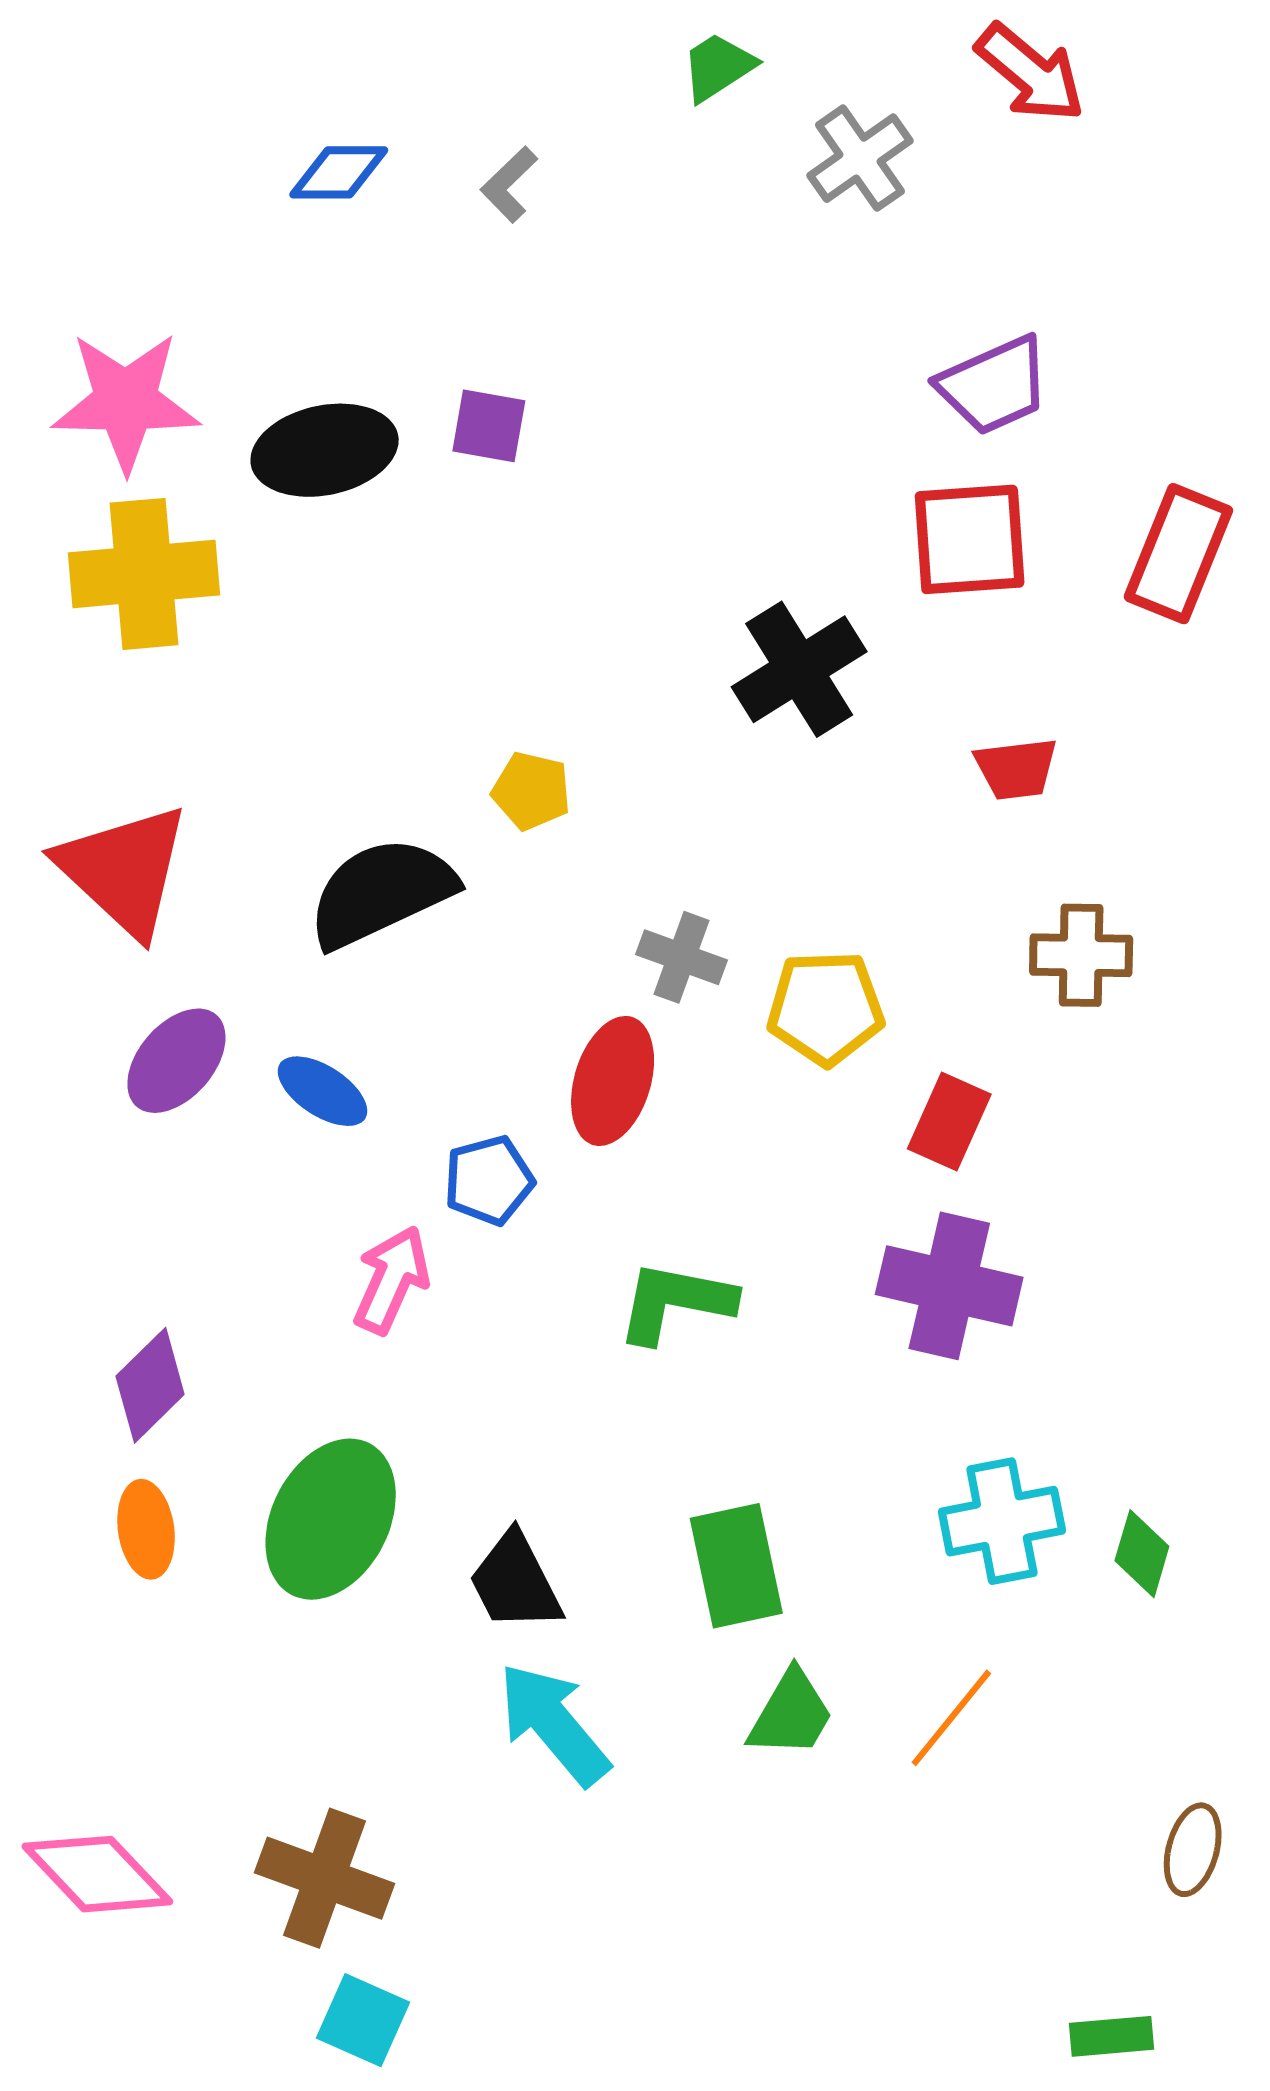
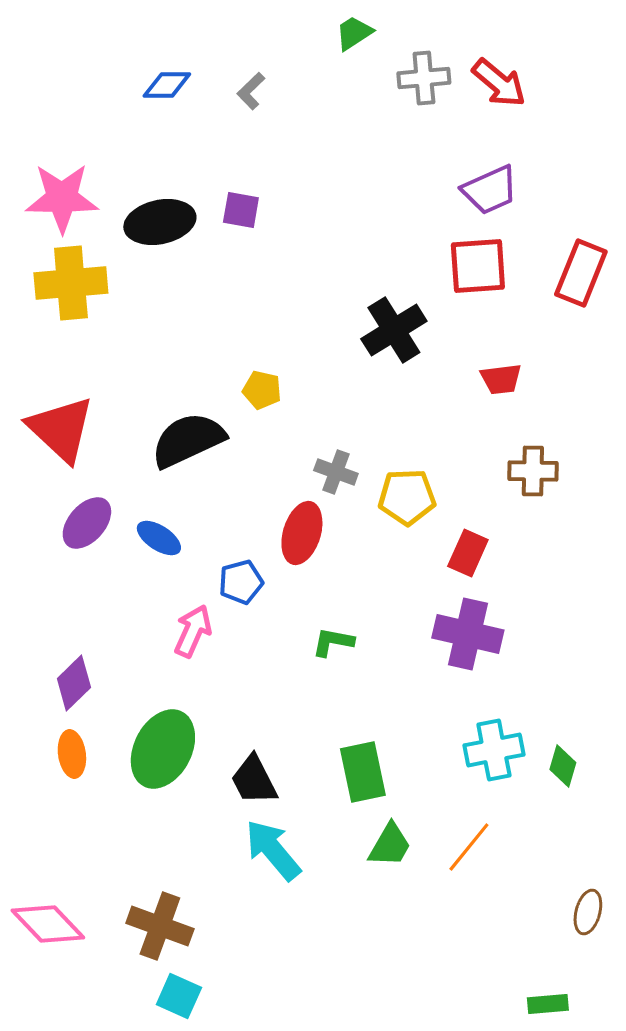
red arrow: (1030, 73) -> (499, 83), moved
gray cross: (860, 158) -> (424, 78), turned 30
green L-shape: (675, 1302) -> (333, 642), size x0.7

